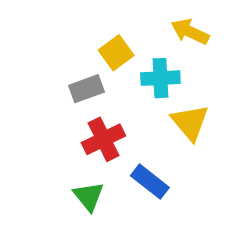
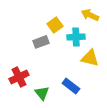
yellow triangle: (190, 122) -> (90, 58), turned -36
red cross: (103, 139) -> (19, 77), moved

